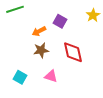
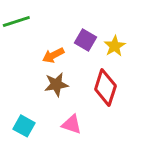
yellow star: (93, 15) -> (115, 46), moved
red diamond: (73, 52) -> (105, 88), turned 30

